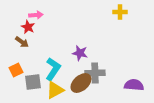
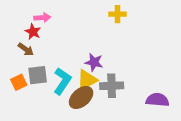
yellow cross: (120, 12) -> (117, 14), moved
gray square: (33, 82) -> (38, 75), moved
brown ellipse: (81, 83) -> (81, 98), moved
yellow triangle: (55, 90) -> (87, 80), moved

